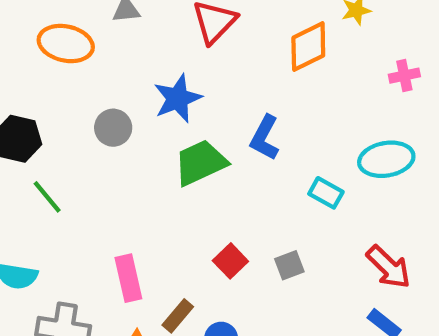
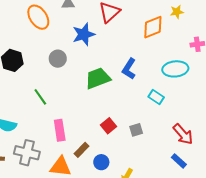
orange ellipse: (66, 44) -> (38, 17), turned 40
blue star: (178, 98) -> (84, 34), moved
cyan ellipse: (386, 159) -> (175, 69), moved
green line: (47, 197) -> (40, 97), moved

